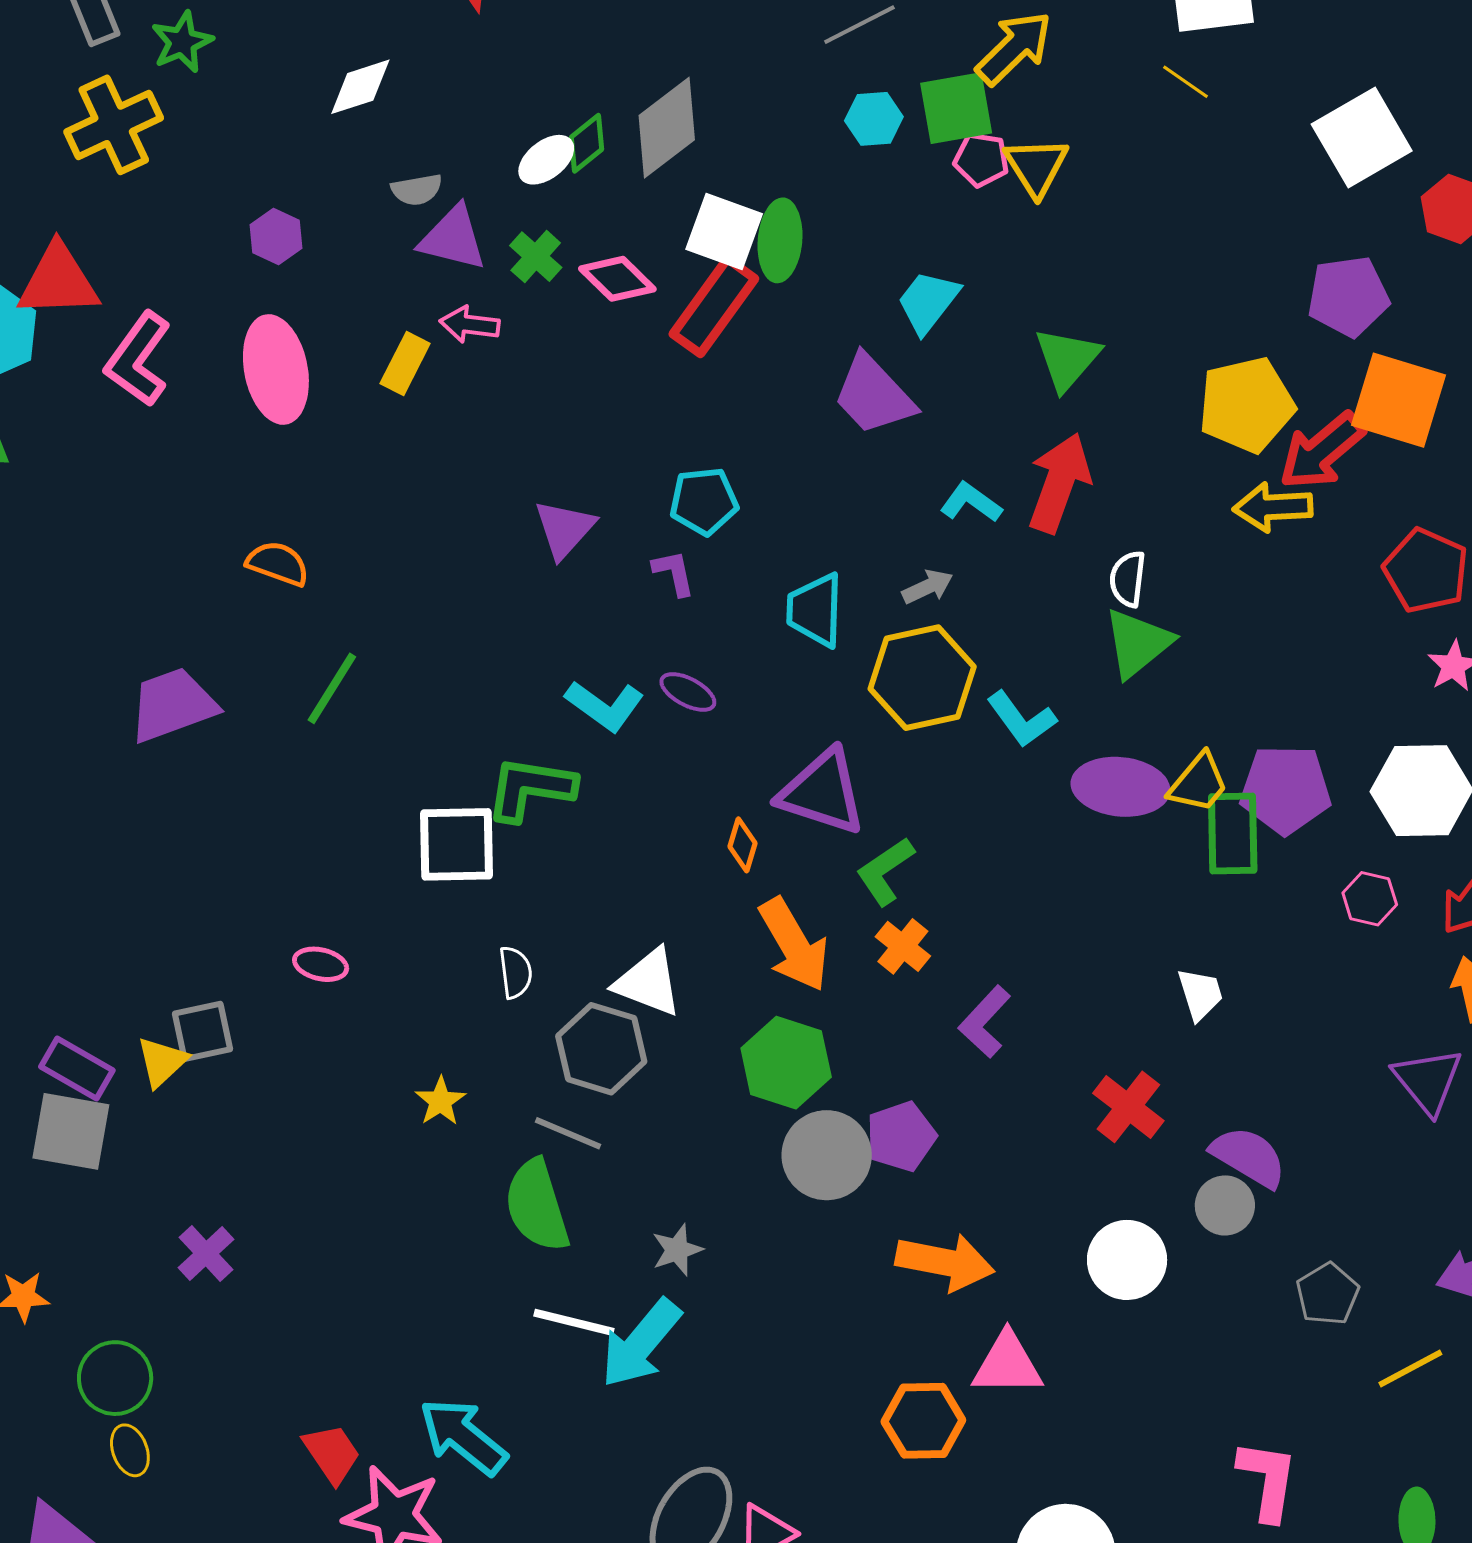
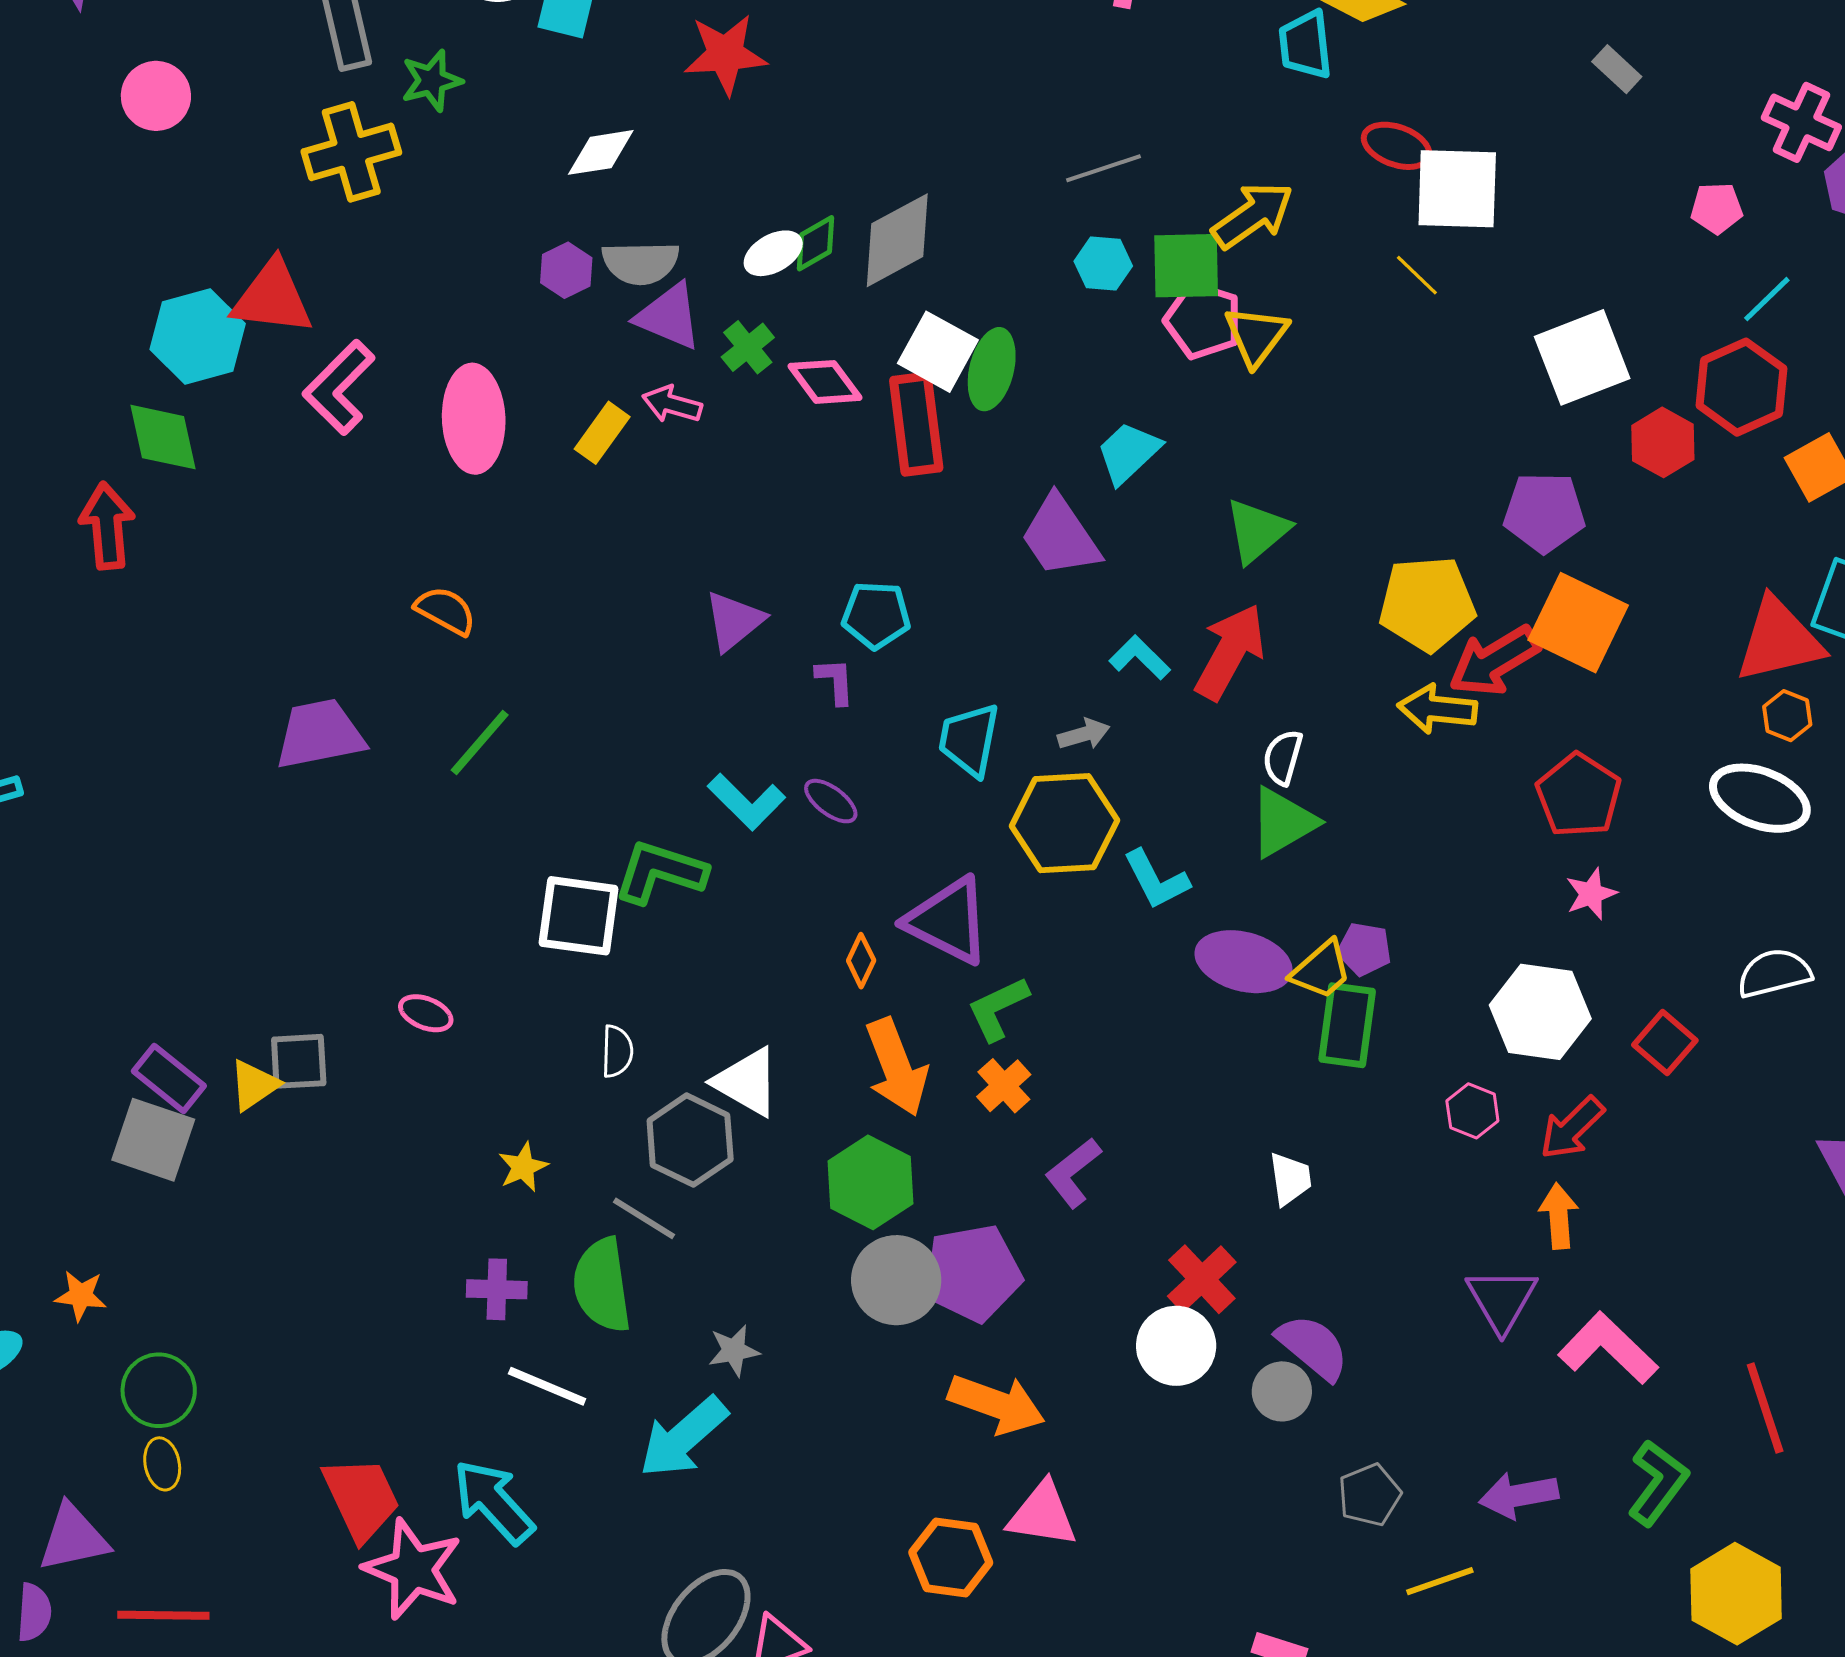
pink pentagon: (981, 160) -> (1203, 320), size x1.4
gray semicircle: (417, 190) -> (641, 263), size x1.5
purple hexagon: (276, 236) -> (566, 270), moved
red rectangle: (714, 306) -> (916, 424), turned -52
purple pentagon: (1285, 789) -> (1364, 949), moved, size x0.6
purple pentagon: (901, 1136) -> (972, 1273), size x1.4
purple cross: (206, 1253) -> (497, 1289), moved, turned 36
white circle: (1127, 1260) -> (1176, 1346), moved
white line: (574, 1322) -> (547, 1386), moved
red trapezoid: (332, 1453) -> (361, 1498), size x1.4

